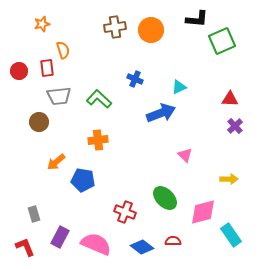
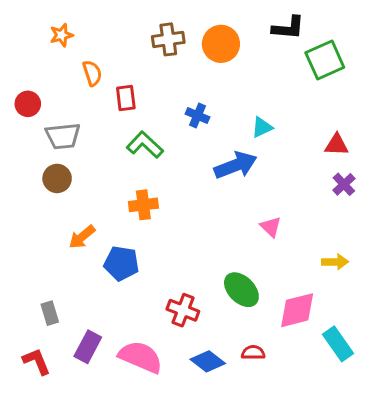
red rectangle: (47, 68) -> (126, 98), moved
gray trapezoid: (59, 96) -> (63, 136), moved

